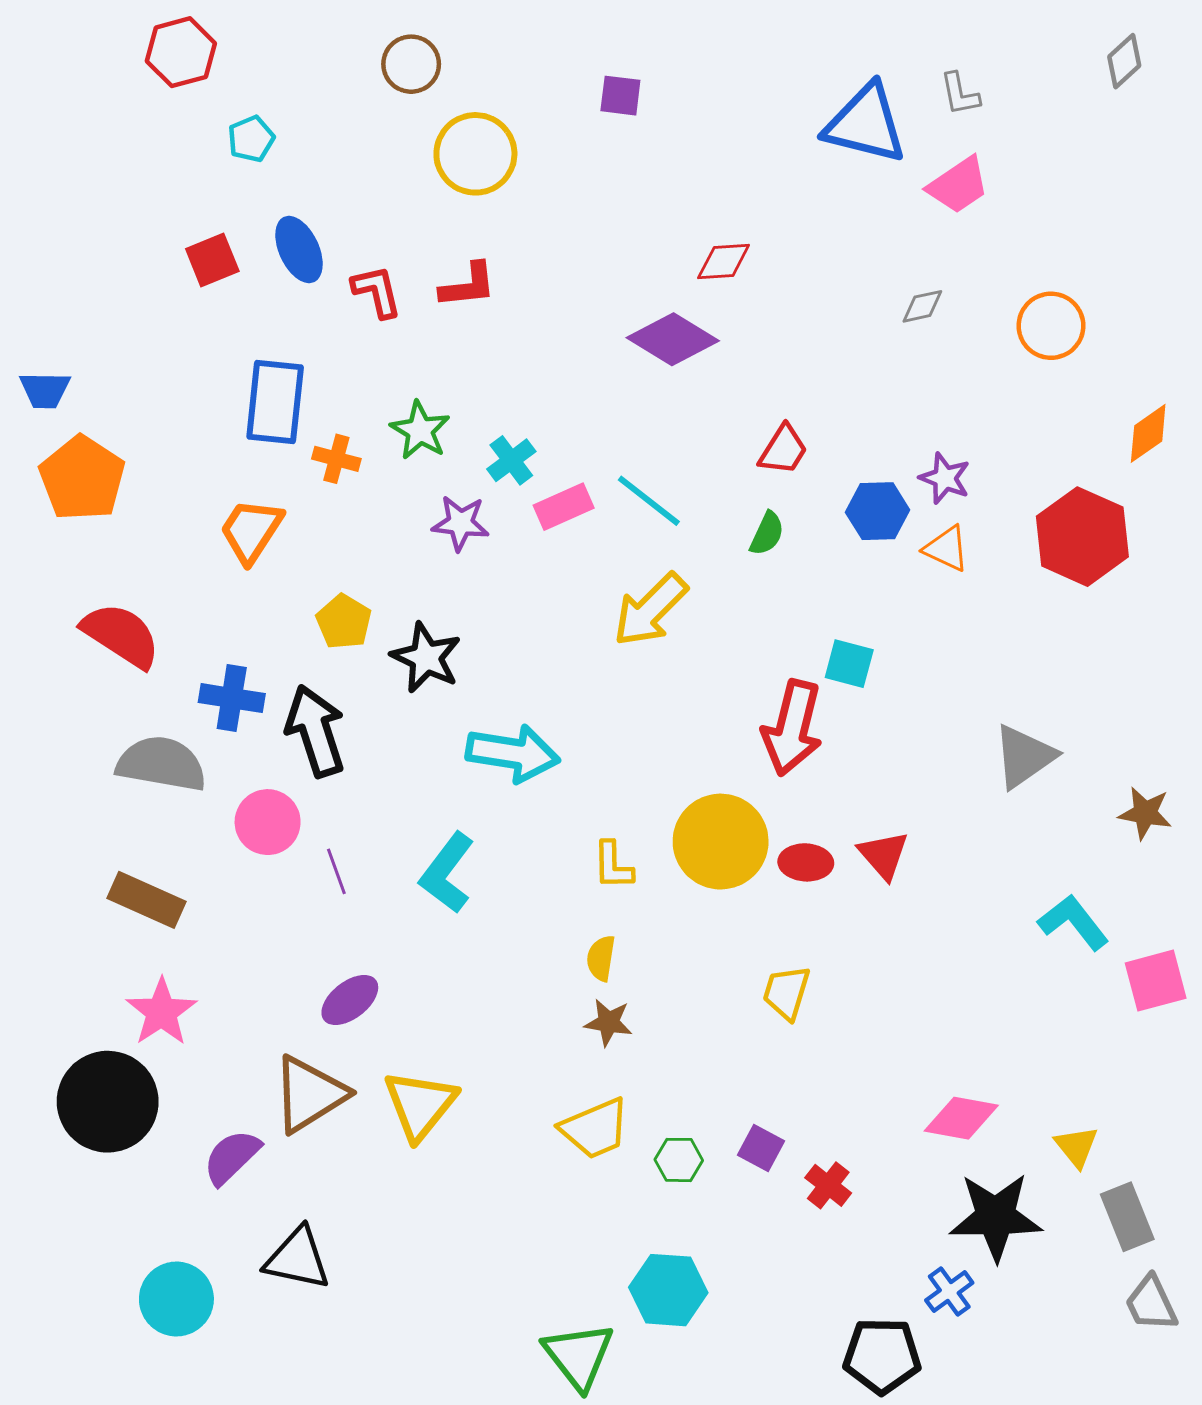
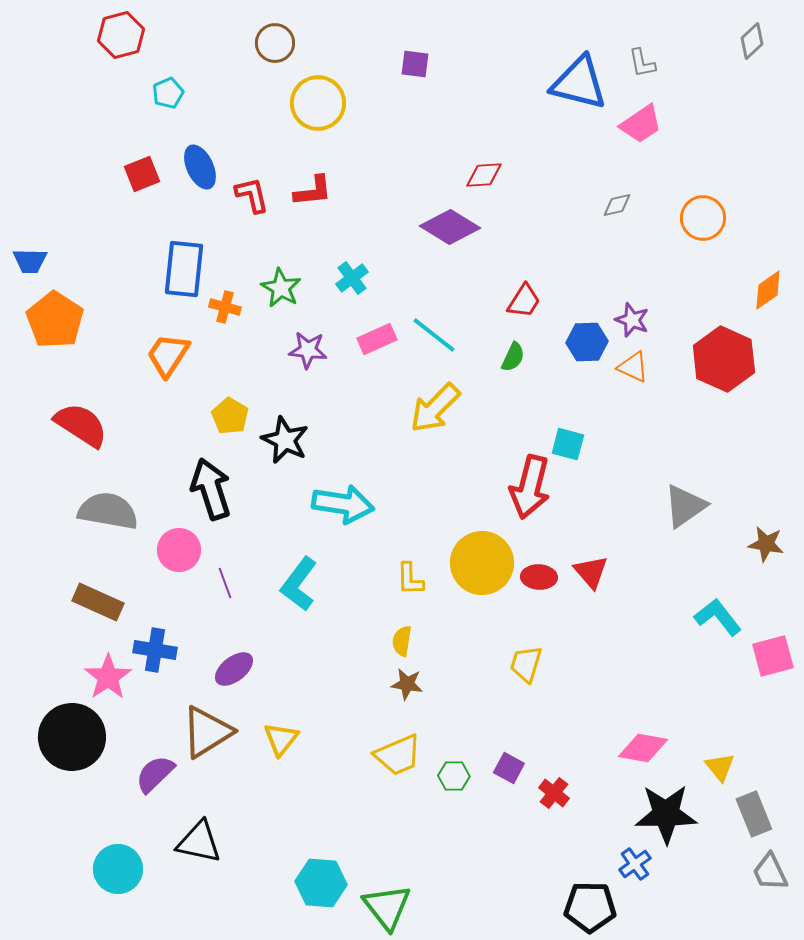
cyan cross: (511, 460) -> (352, 278), moved
blue cross: (232, 698) -> (155, 650), moved
yellow triangle: (420, 1105) -> (281, 739), size x0.7
cyan hexagon: (668, 1290) -> (321, 883), moved

